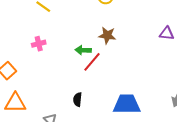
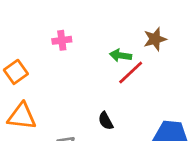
brown star: (107, 35) -> (155, 39), turned -30
black semicircle: (78, 100) -> (106, 121), turned -40

